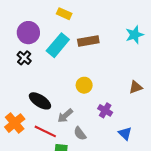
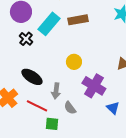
black cross: (24, 58) -> (26, 39), moved
purple cross: (105, 110) -> (94, 86), size x1.6
gray arrow: (65, 116) -> (56, 91), turned -42

